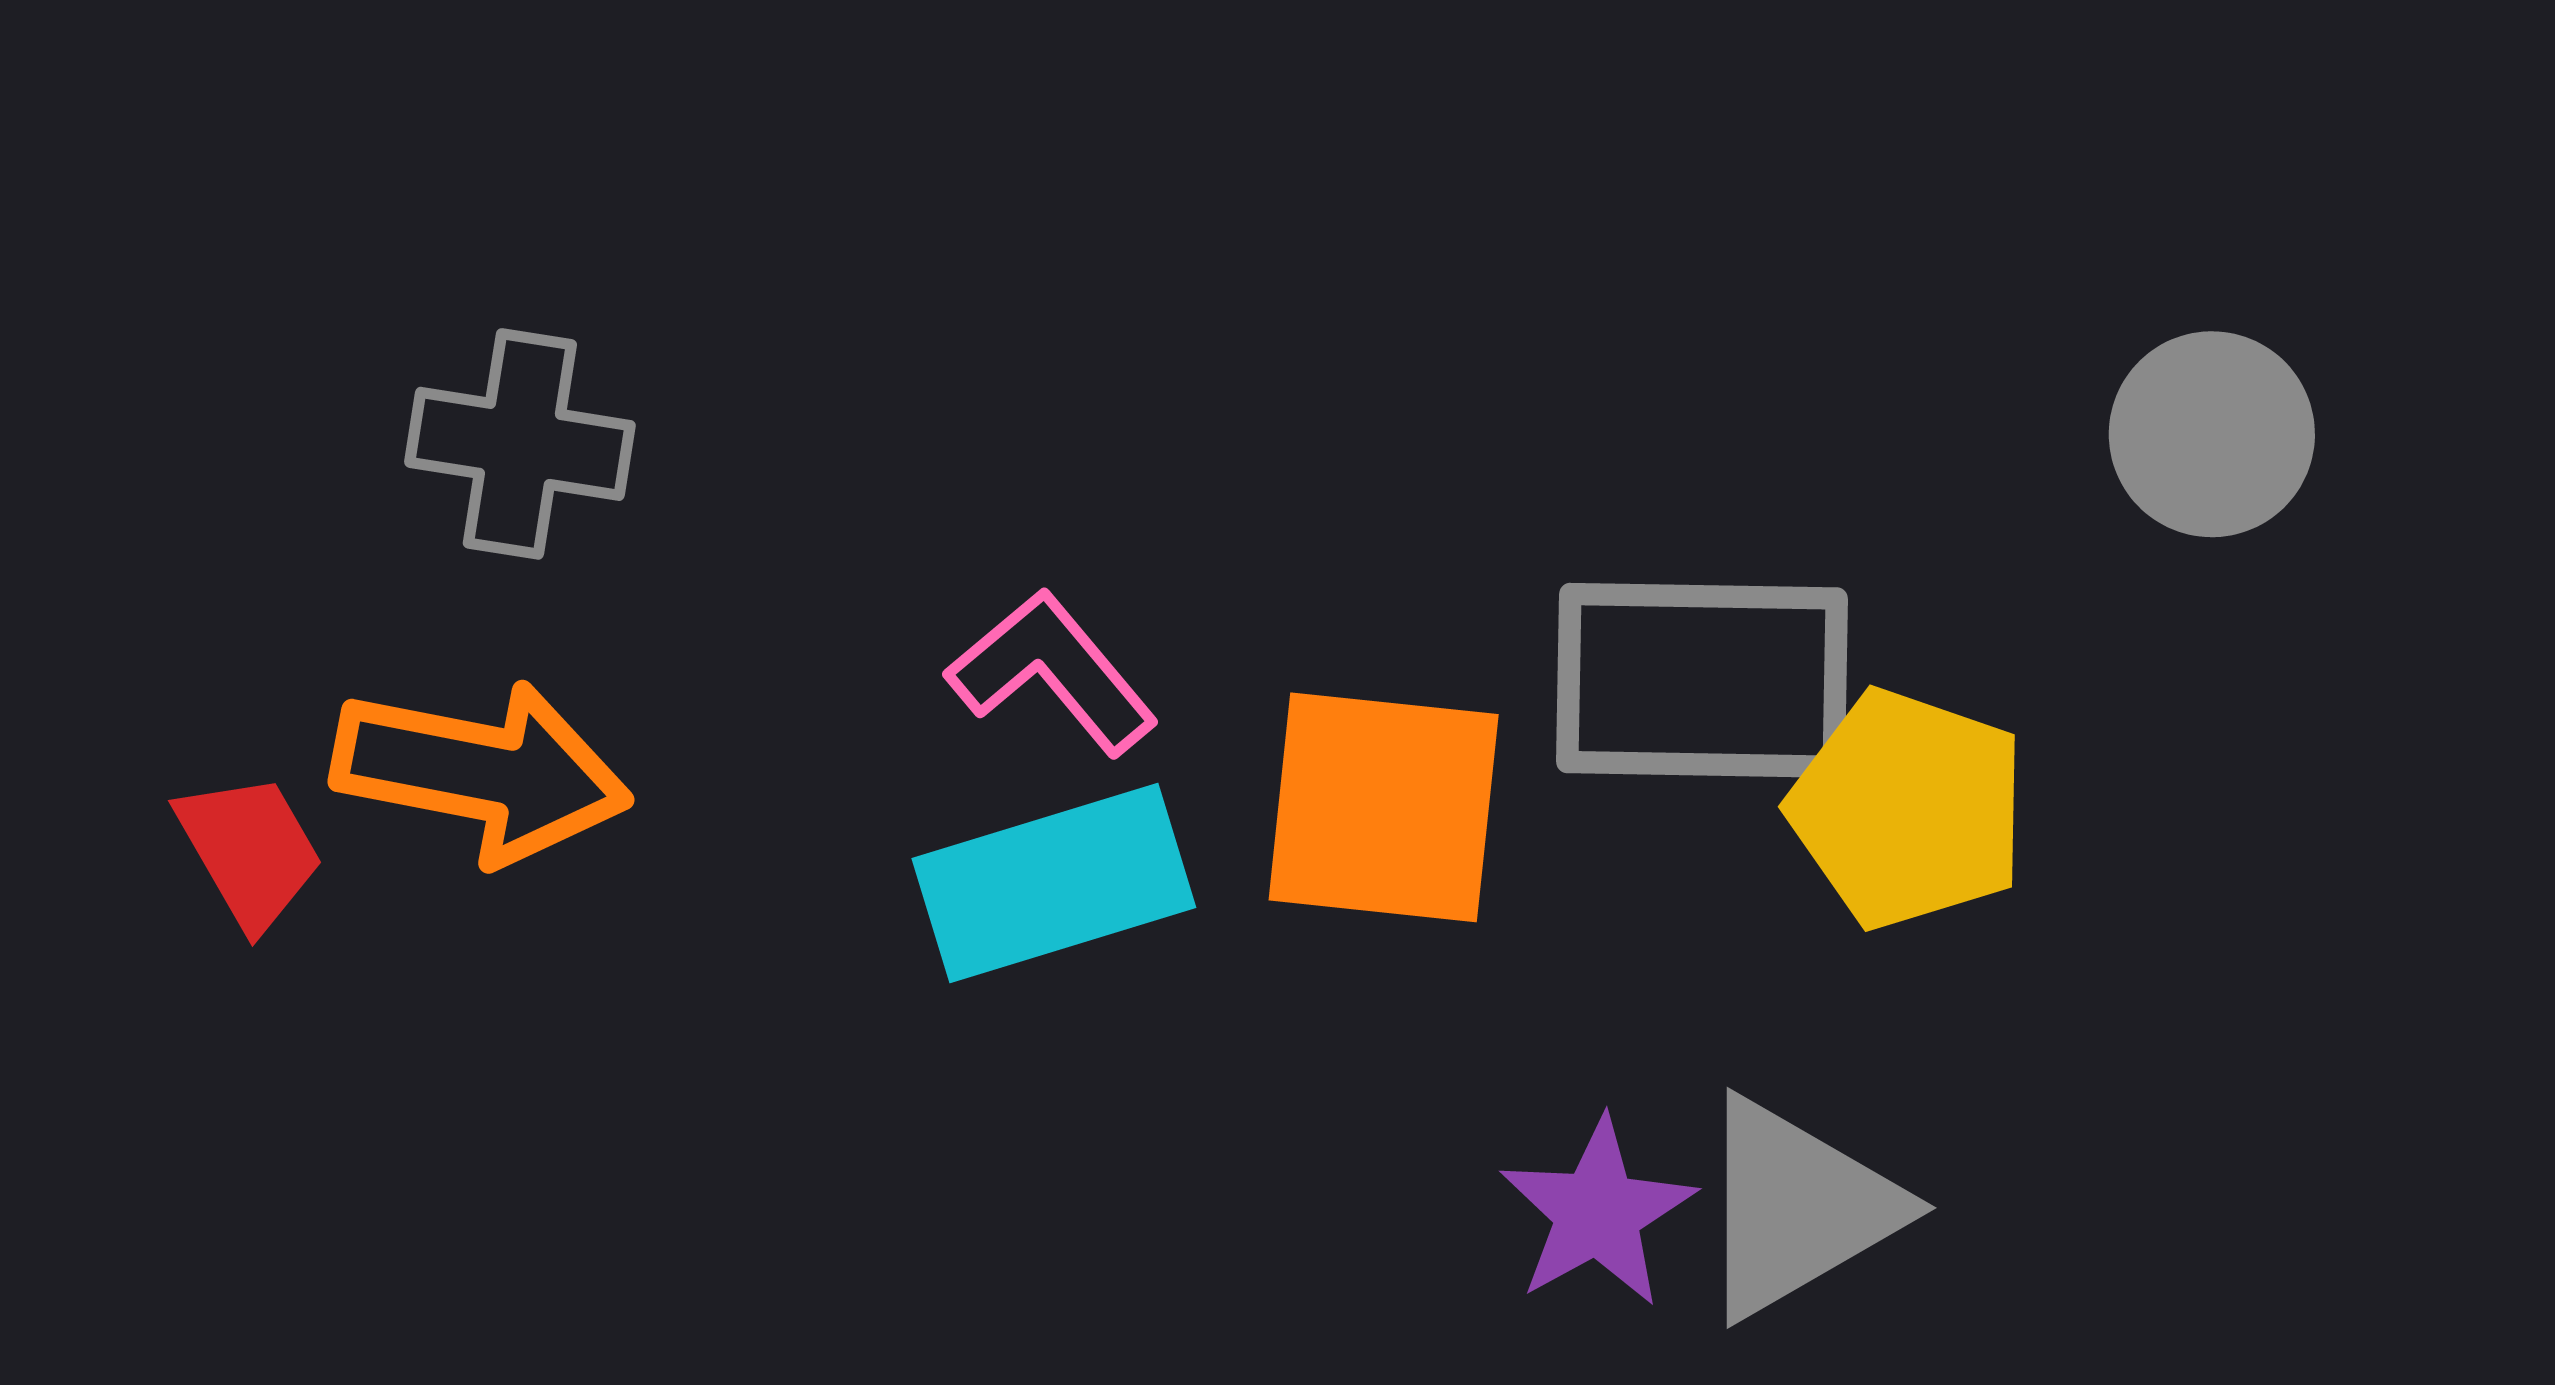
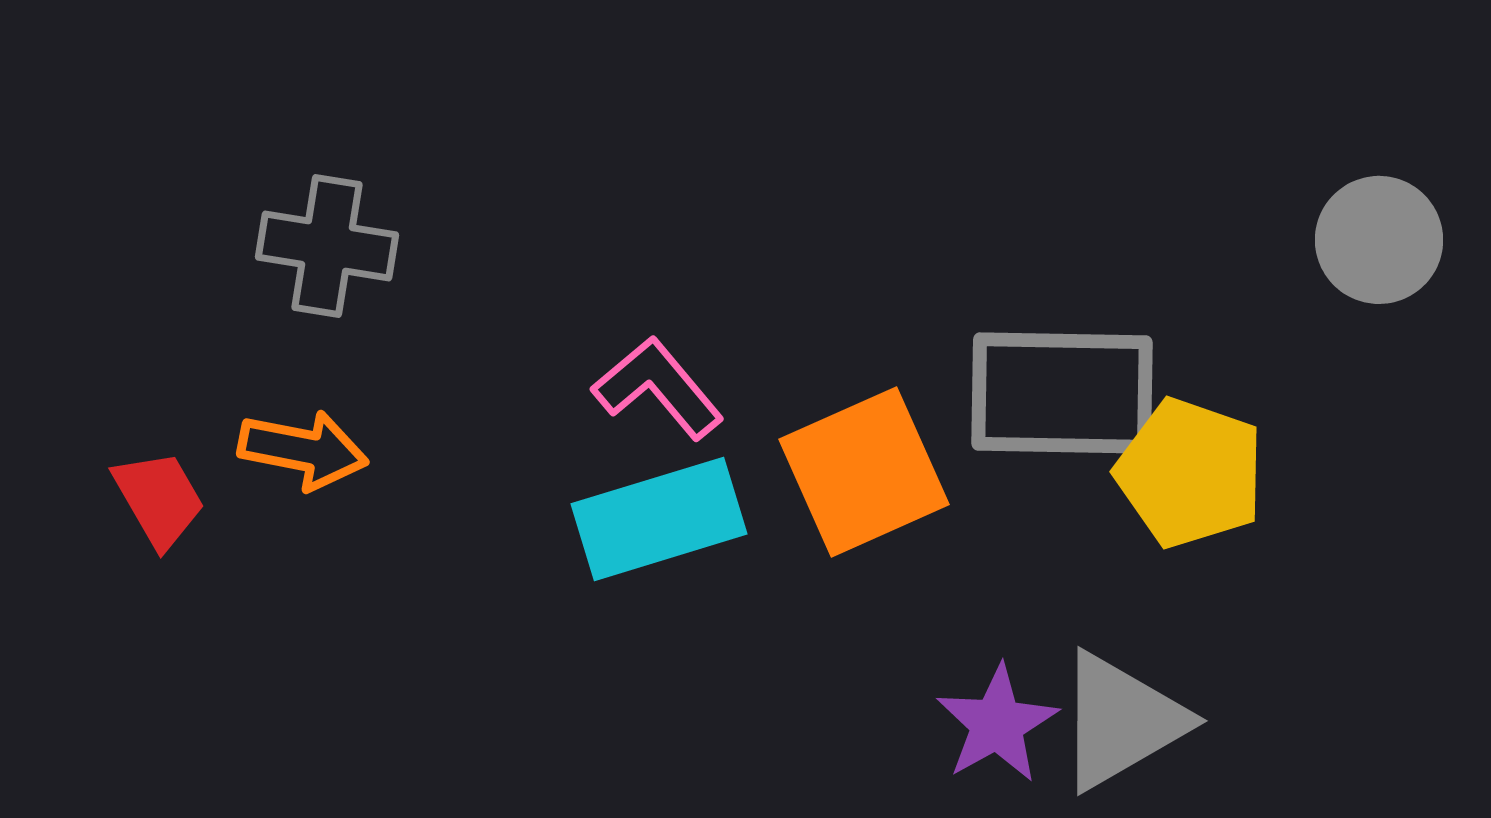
orange arrow: (481, 772) -> (303, 450), size x0.7
orange square: (1384, 807) -> (864, 472), turned -30

